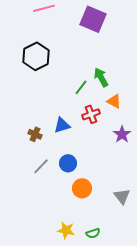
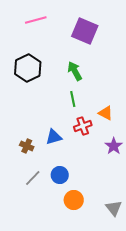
green arrow: (101, 77) -> (75, 71), moved
green line: (81, 87) -> (73, 99), turned -49

